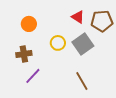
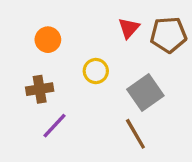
red triangle: (78, 17) -> (129, 28), turned 40
gray square: (83, 44) -> (145, 92), moved

